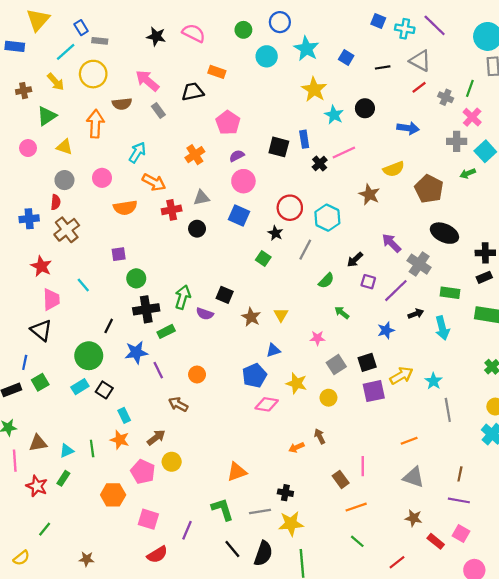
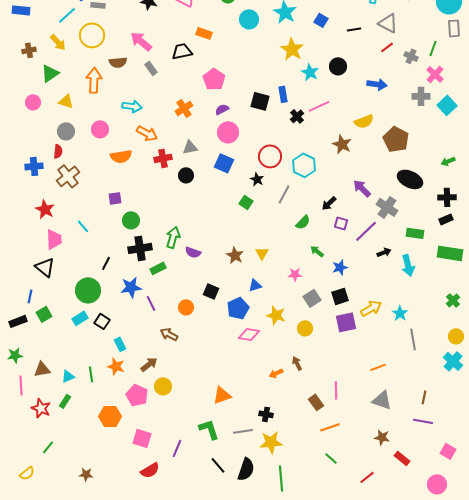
cyan arrow: (137, 152) -> (132, 106), turned 66
green arrow: (468, 173) -> (448, 161), moved
black square: (225, 295) -> (211, 291), moved
blue star: (386, 330) -> (340, 267), moved
pink square: (461, 534) -> (448, 451), moved

